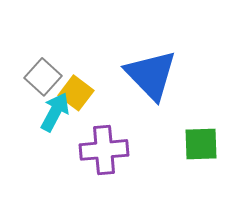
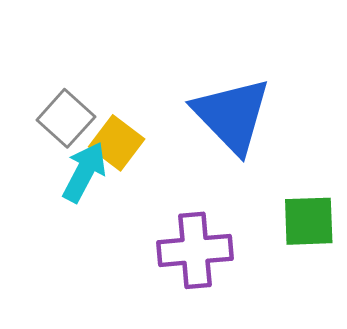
purple cross: (104, 150) -> (195, 250), moved

